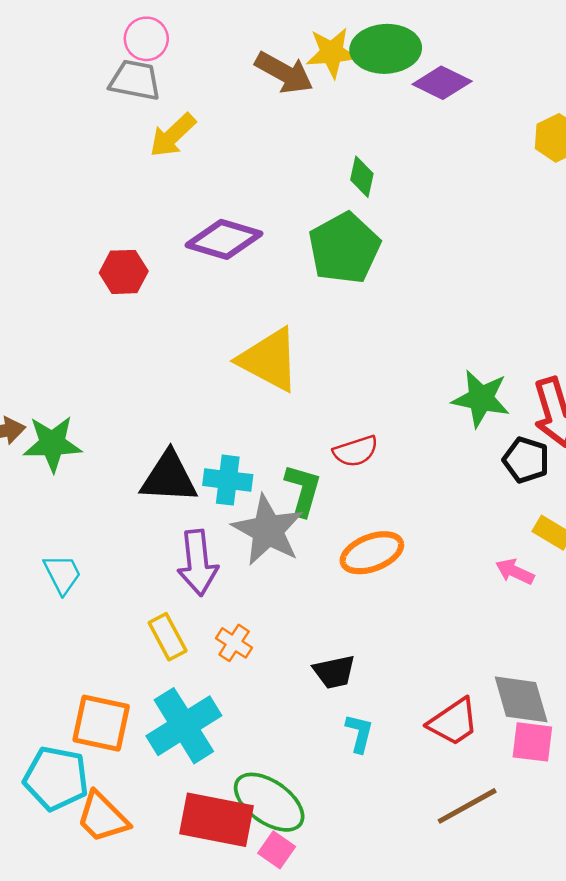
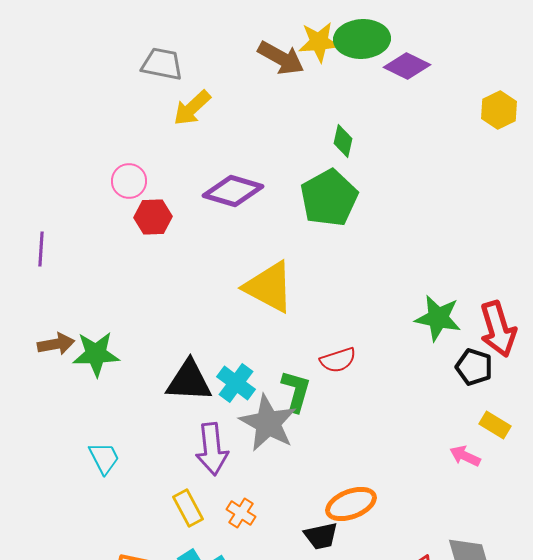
pink circle: (146, 39) -> (129, 181), moved
cyan cross: (228, 480) -> (236, 383), turned 30
orange ellipse: (372, 553) -> (351, 504), moved

